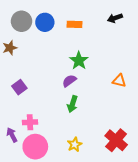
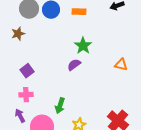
green arrow: (72, 104) -> (60, 106), moved
pink cross: (30, 122) -> (26, 95), moved

